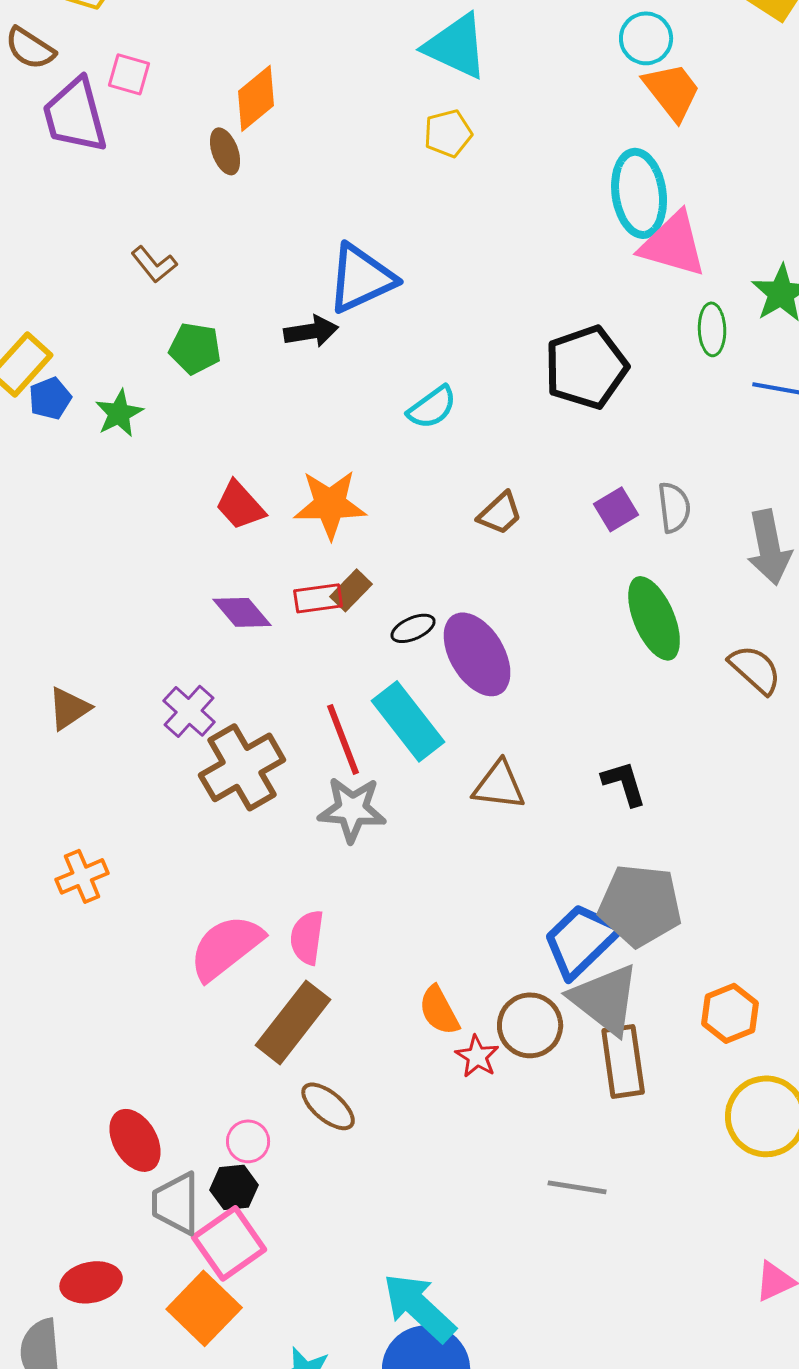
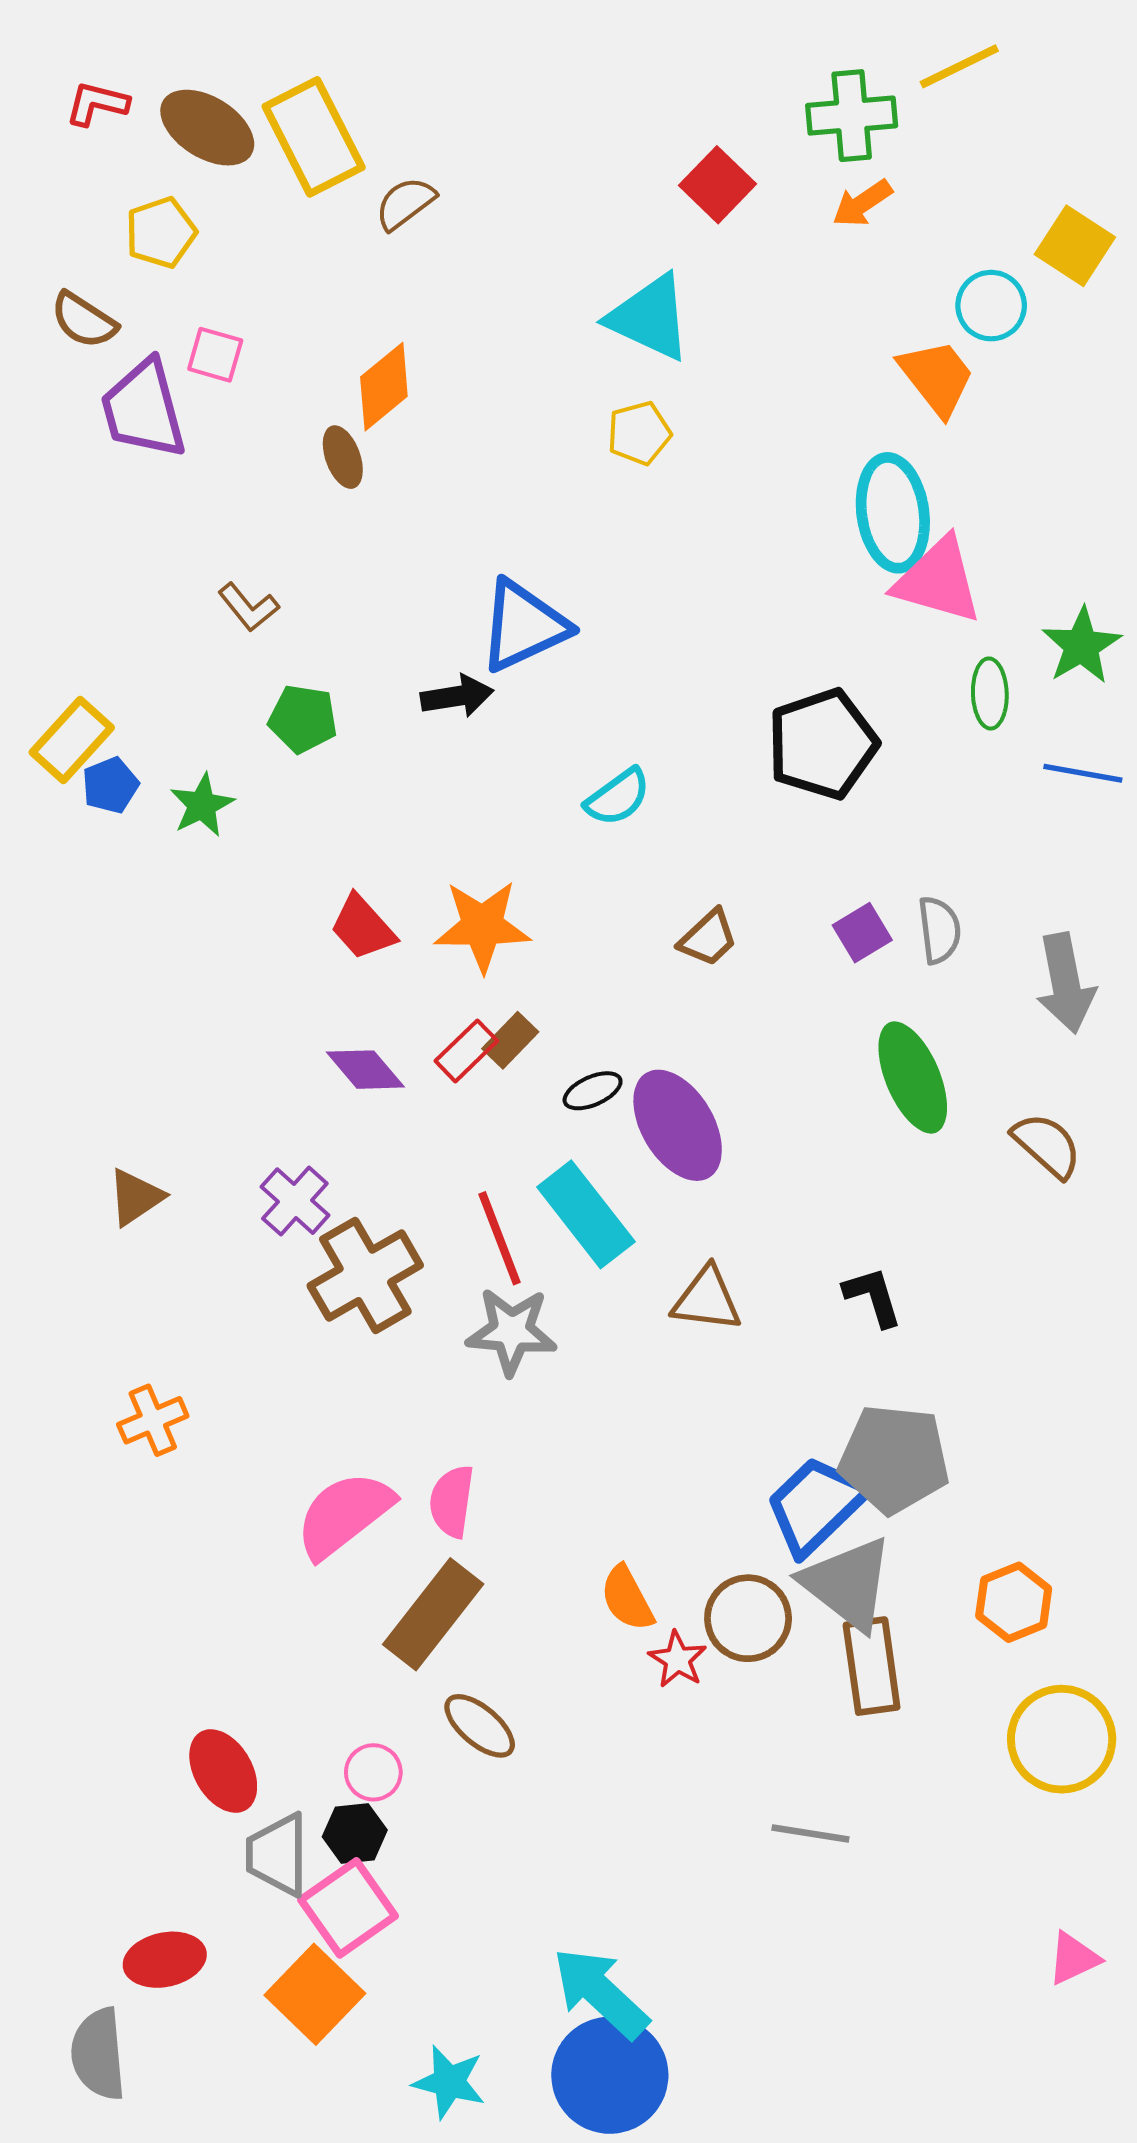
cyan circle: (646, 38) -> (991, 306), moved
red rectangle: (318, 598) -> (466, 1051), turned -36

